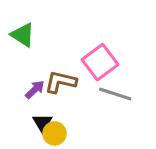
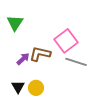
green triangle: (23, 35) -> (15, 23), turned 30
black triangle: (42, 123) -> (18, 87), moved

